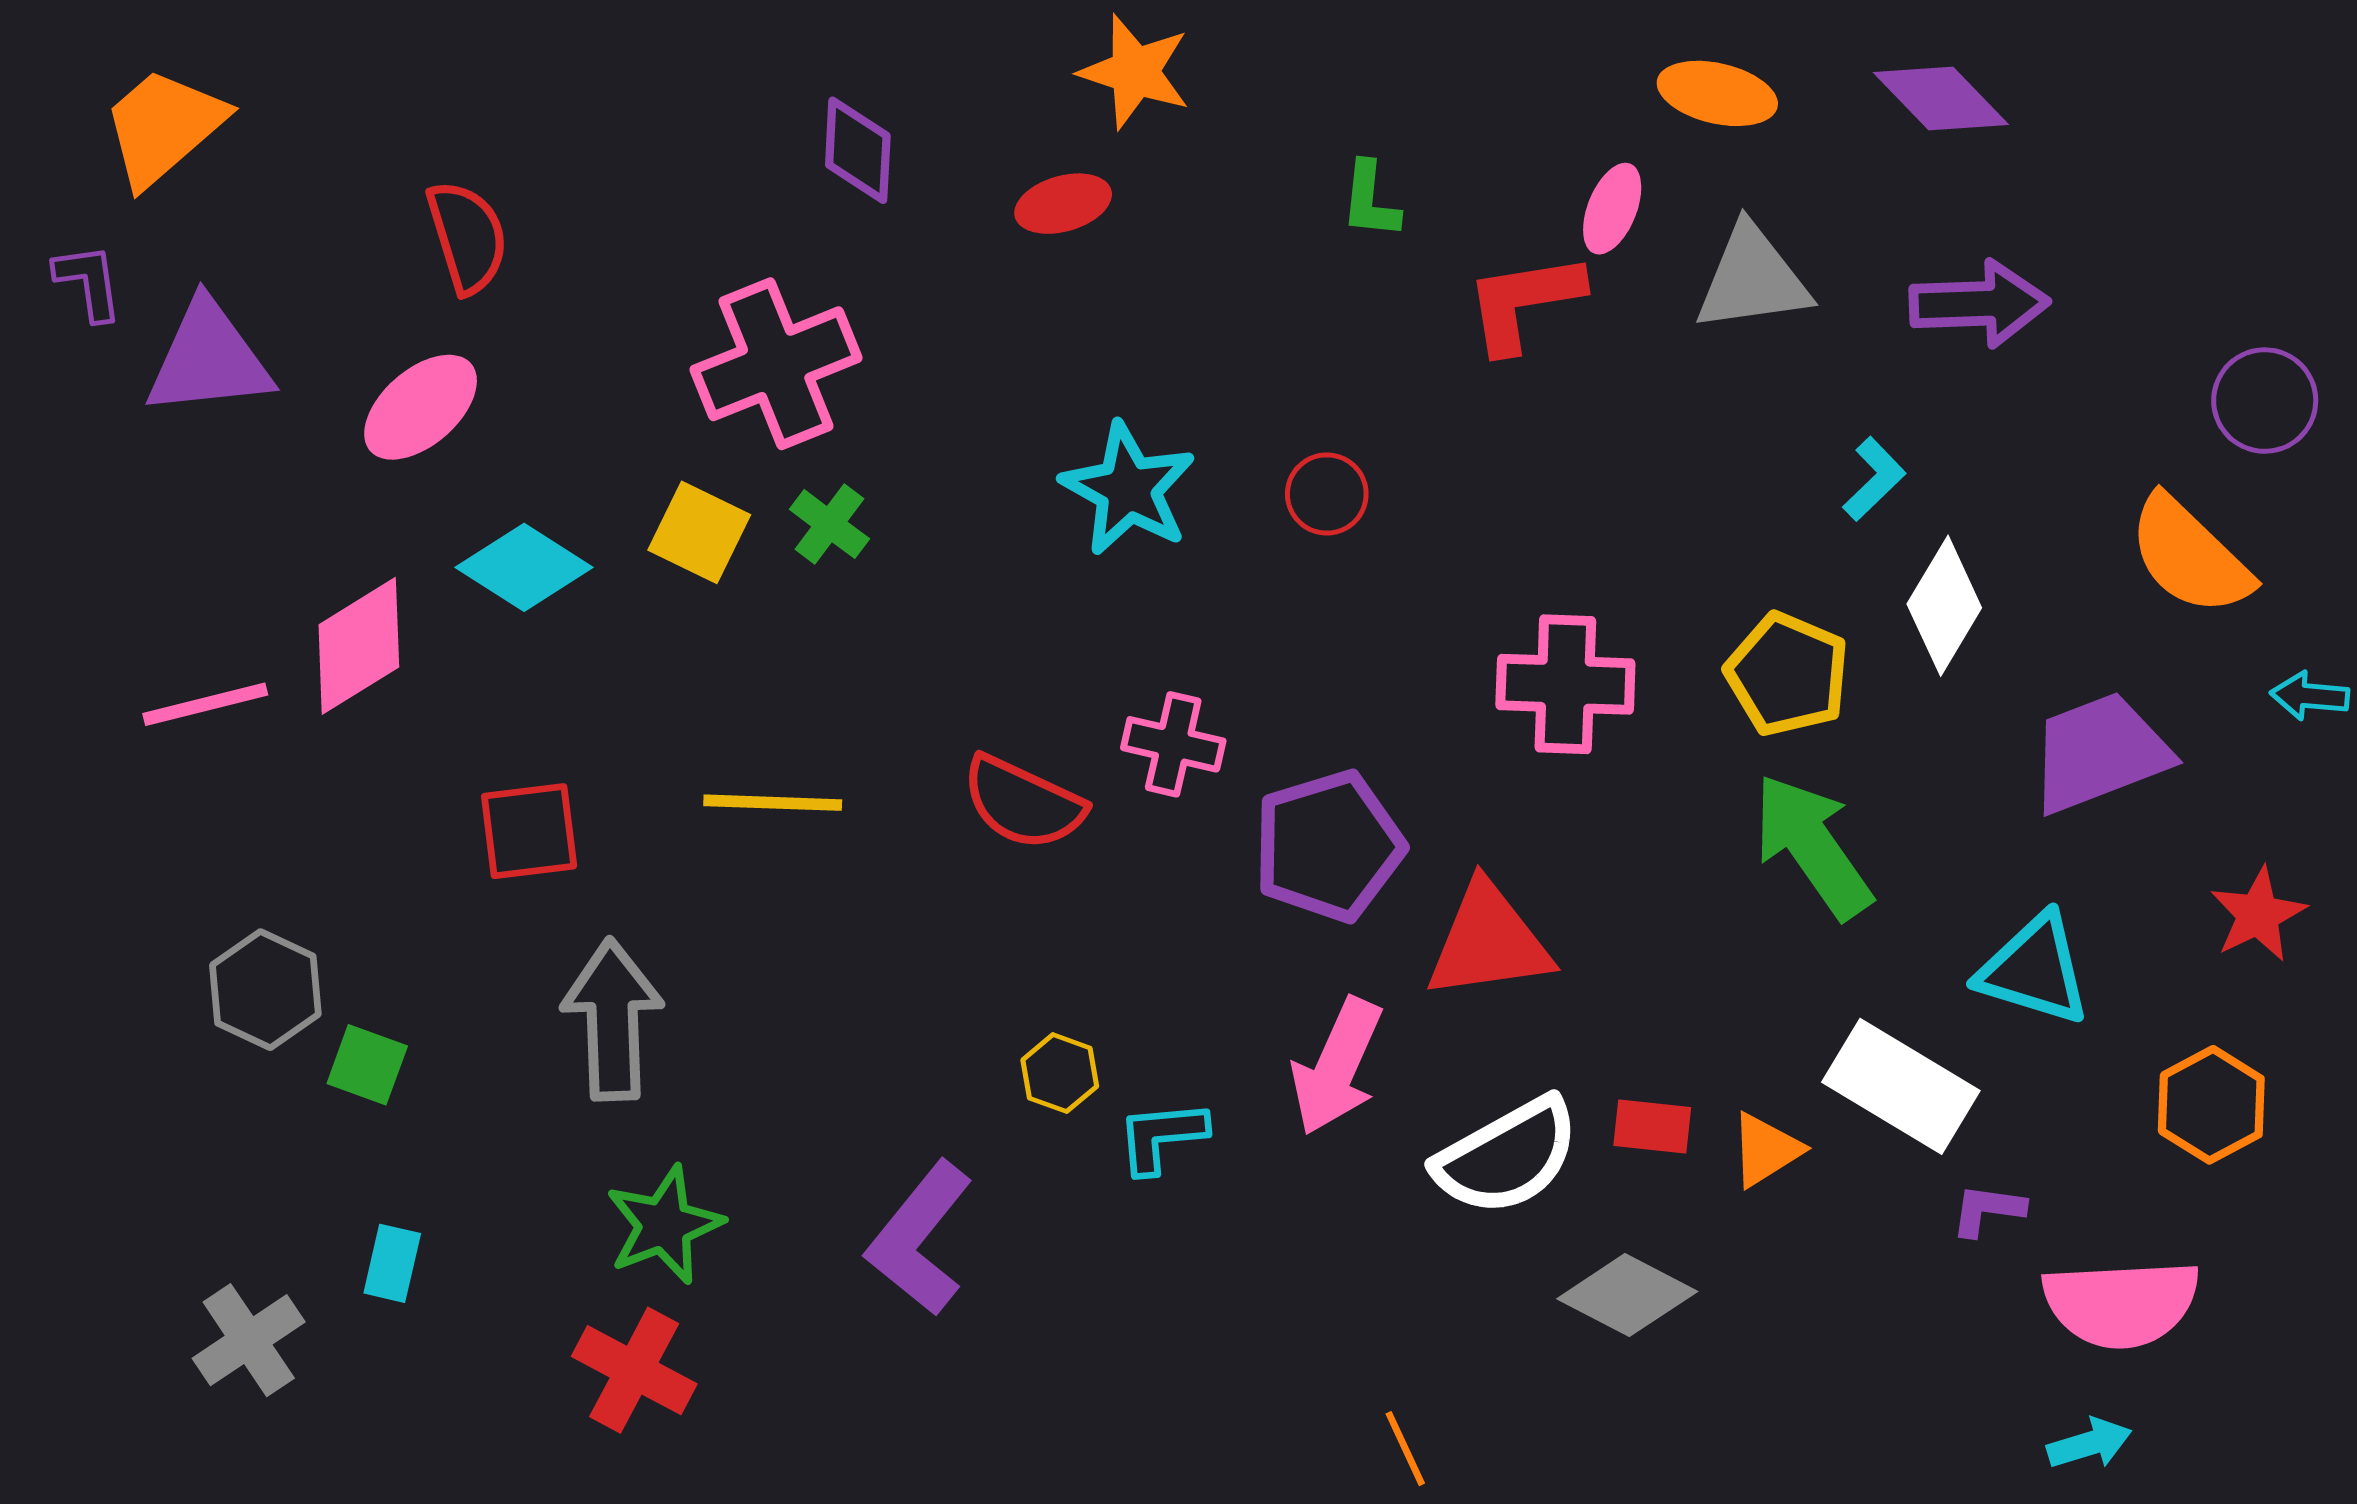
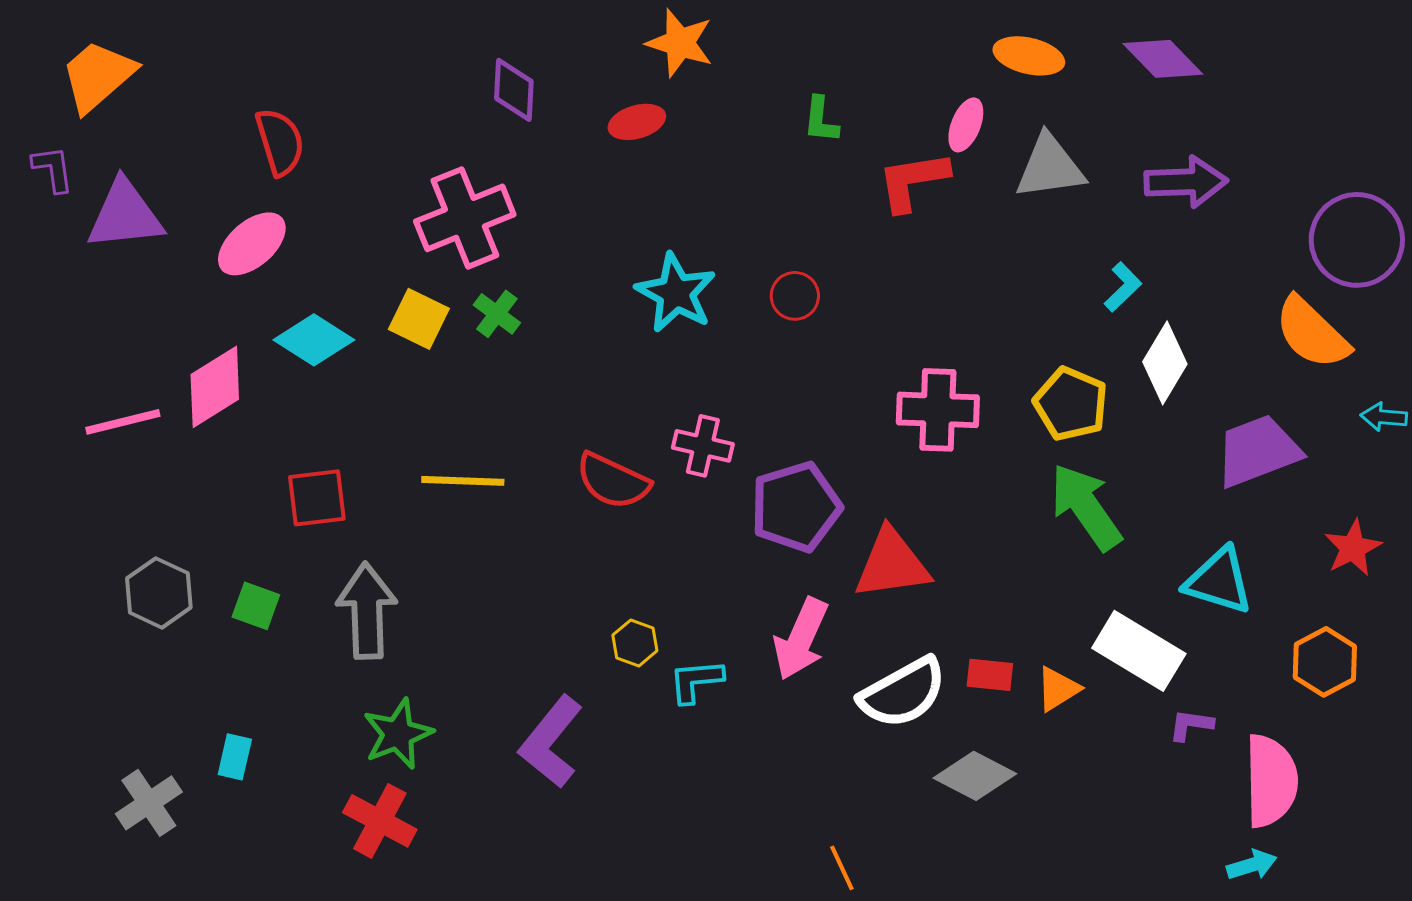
purple circle: (2265, 401) -> (1357, 240), size x1.5
green square: (367, 1065) -> (256, 606), moved
pink semicircle: (2121, 1303) -> (1271, 781), turned -88

